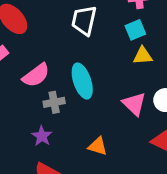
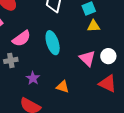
gray cross: (54, 102) -> (11, 60), moved
purple star: (42, 136) -> (33, 78), moved

